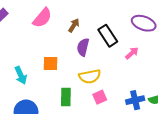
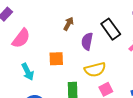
pink semicircle: (42, 18) -> (21, 38), moved
brown arrow: (74, 25) -> (69, 24), moved

